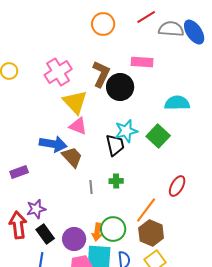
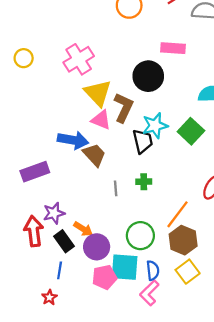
brown L-shape: (101, 74) -> (124, 108), moved
purple rectangle: (19, 172) -> (35, 172), size x1.4
orange arrow: (97, 232) -> (83, 229), moved, turned -66

